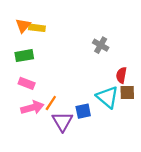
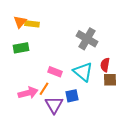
gray cross: (101, 45) -> (87, 39), size x1.5
pink rectangle: (27, 83) -> (55, 72), moved
cyan triangle: (108, 97) -> (83, 72), moved

